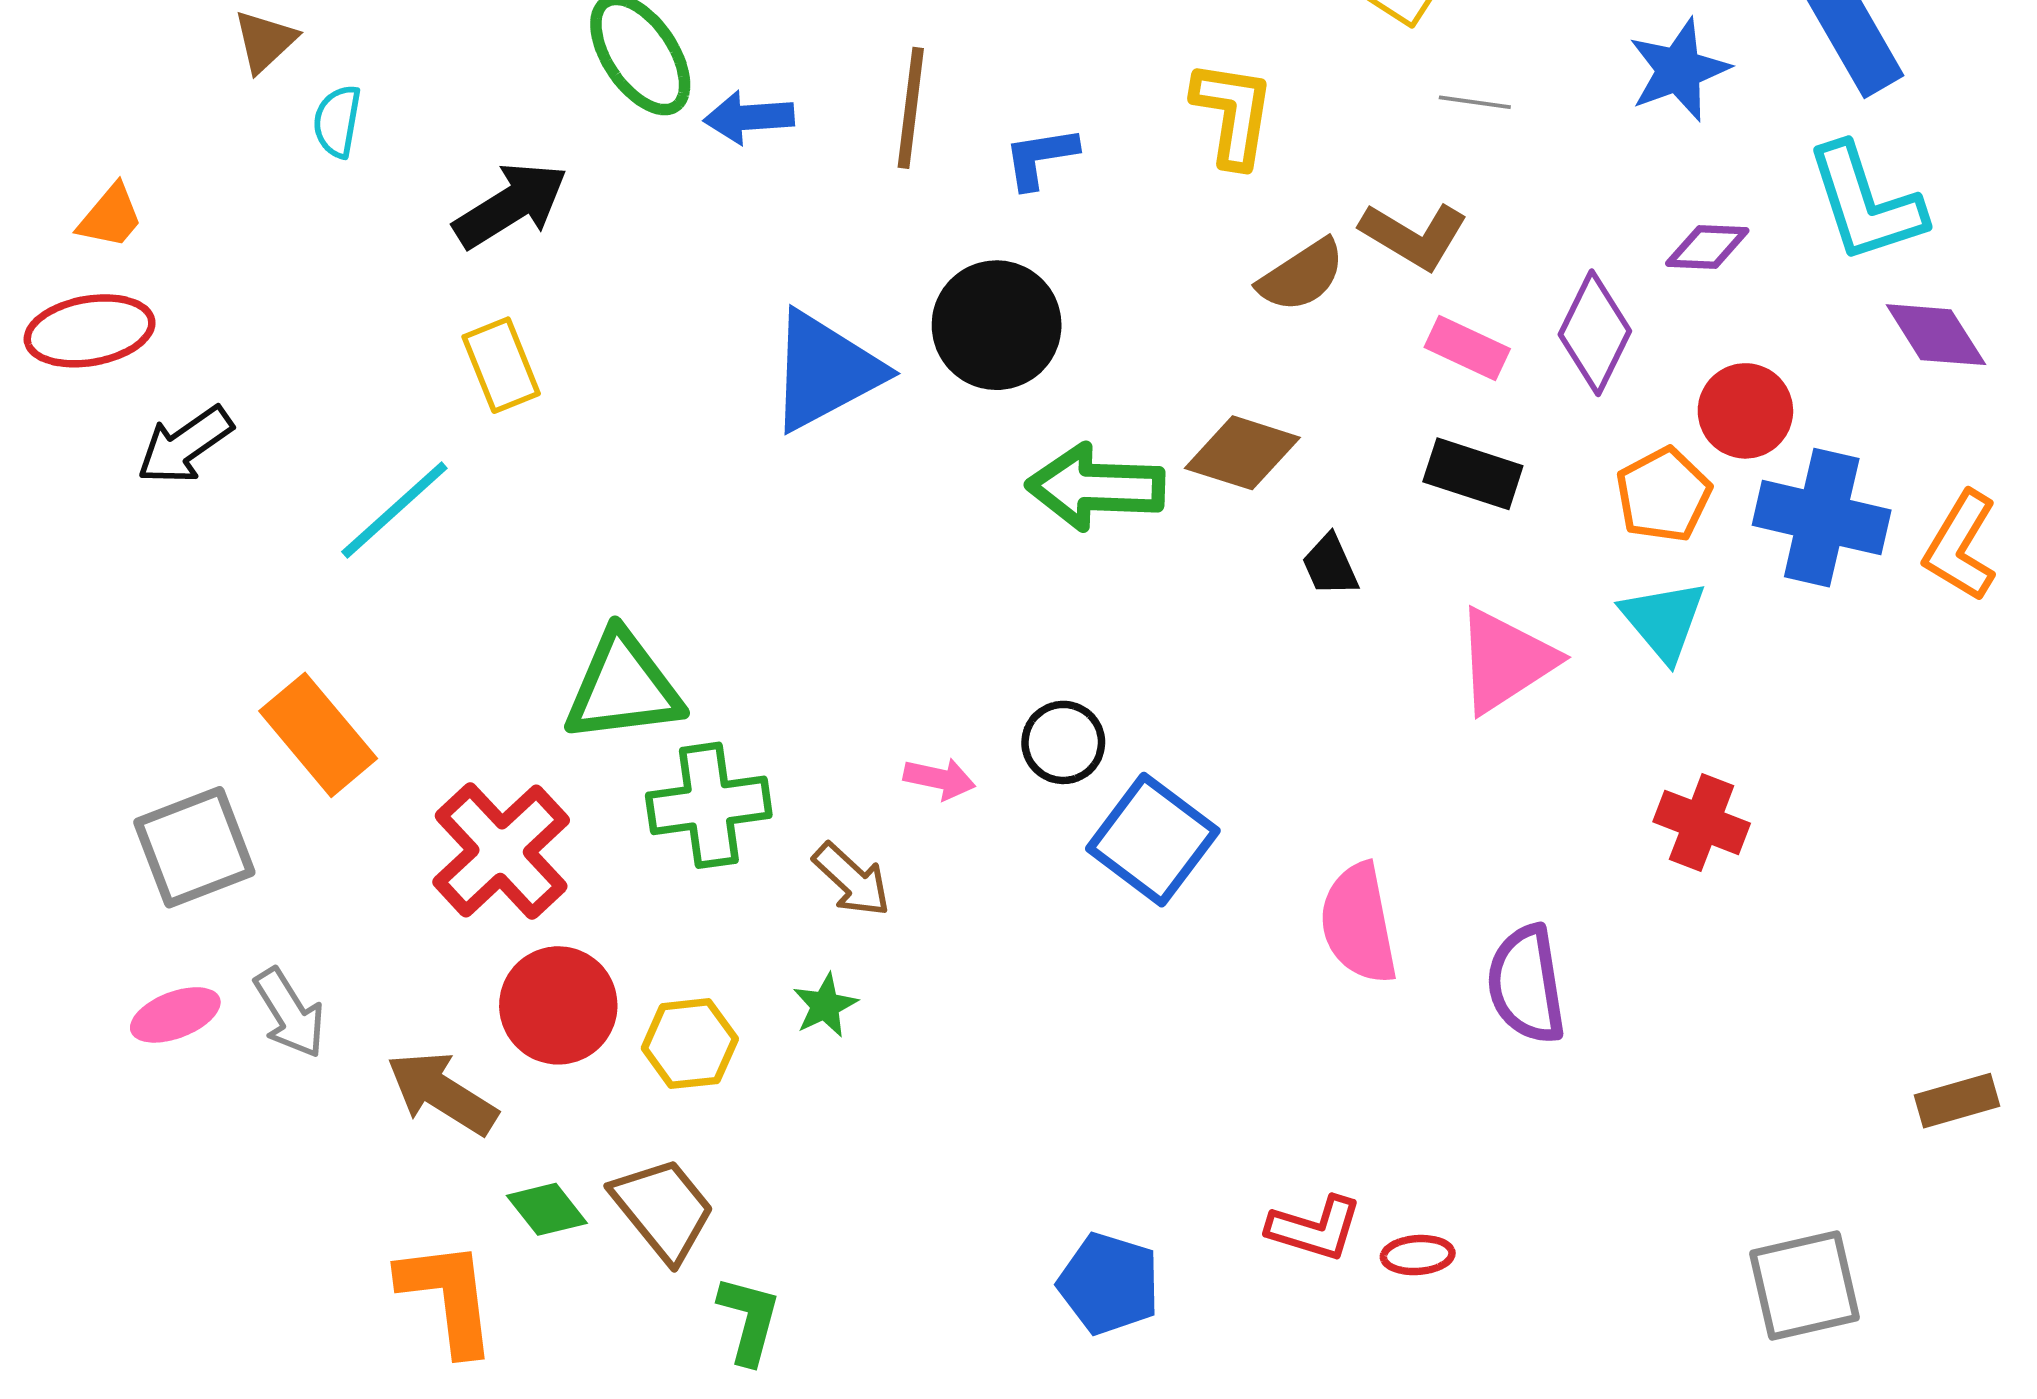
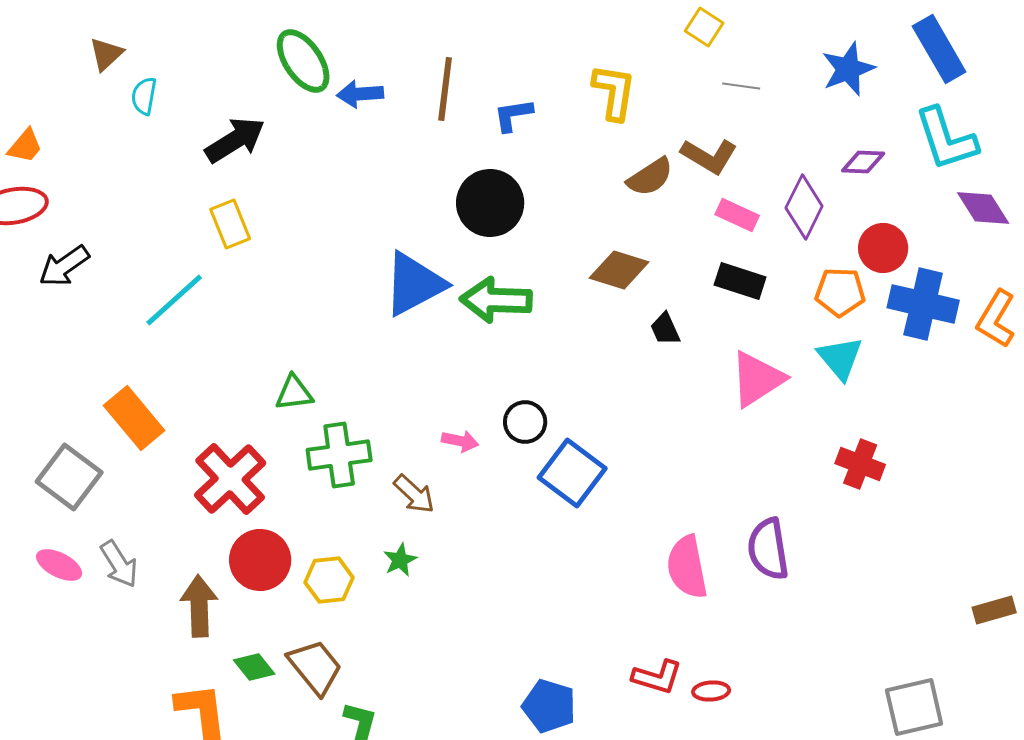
blue triangle: (825, 371) -> (414, 284), moved
green arrow: (1096, 487) -> (496, 300), moved
orange pentagon: (1663, 495) -> (840, 292), turned 30
green triangle: (623, 687) -> (294, 393), size x0.6
gray square: (194, 847) -> (69, 477), turned -32
pink semicircle: (1359, 923) -> (687, 567), moved
pink ellipse: (175, 1015) -> (59, 565), turned 48
brown arrow: (442, 1093) -> (199, 606), turned 56

